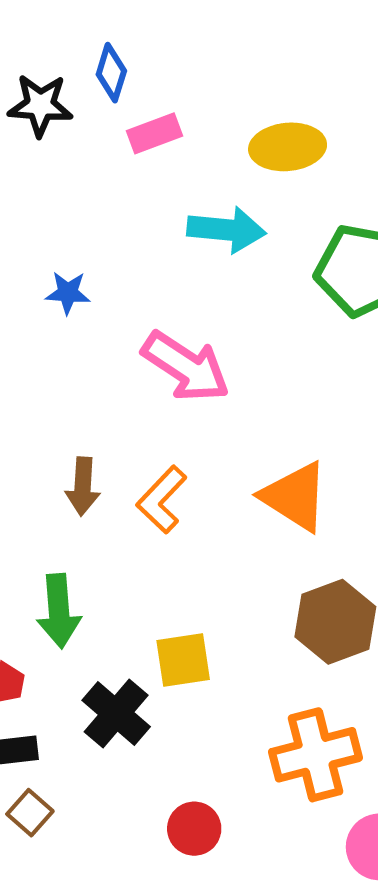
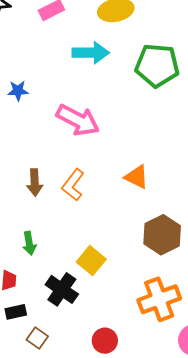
orange triangle: (295, 497) -> (137, 177), size x0.7
green arrow: (59, 611) -> (29, 243), size x0.7
yellow square: (183, 660) -> (91, 261), turned -36
brown square: (30, 813) -> (37, 338), moved

